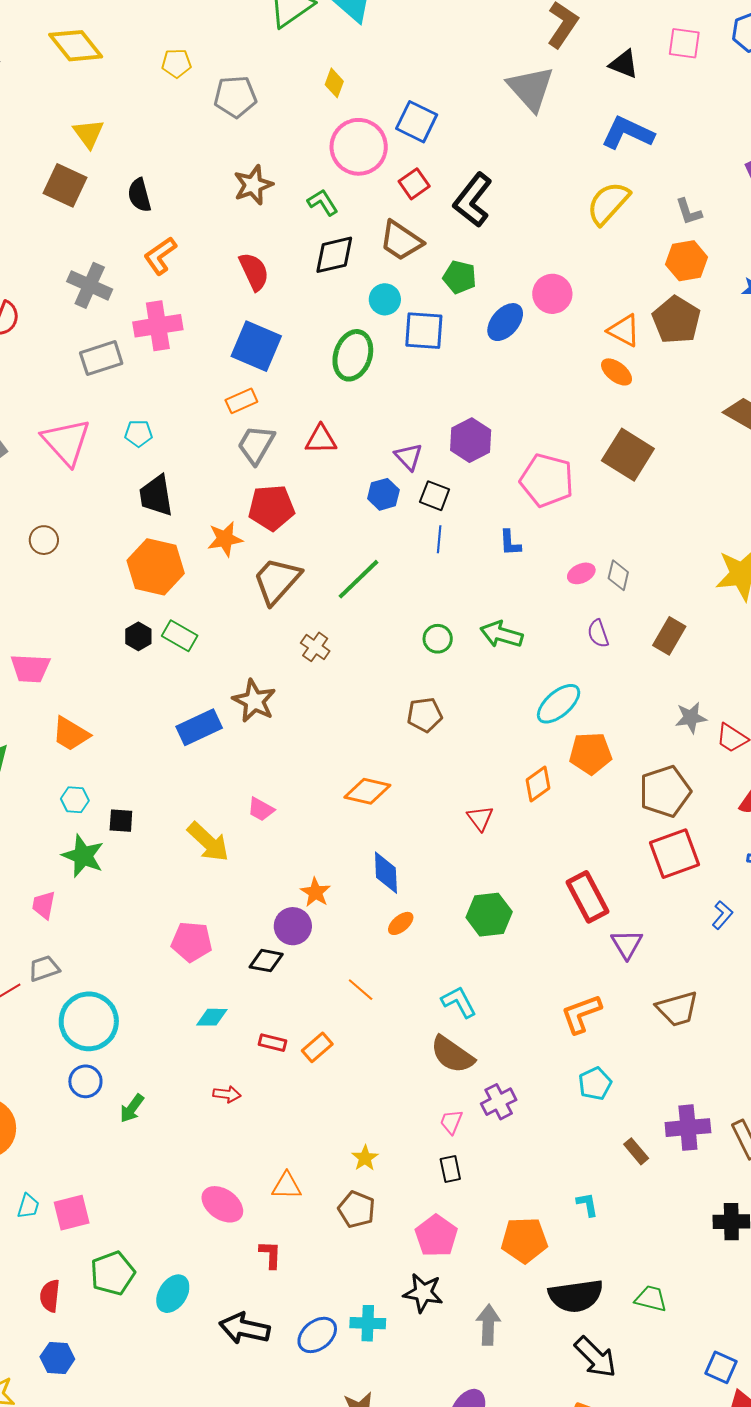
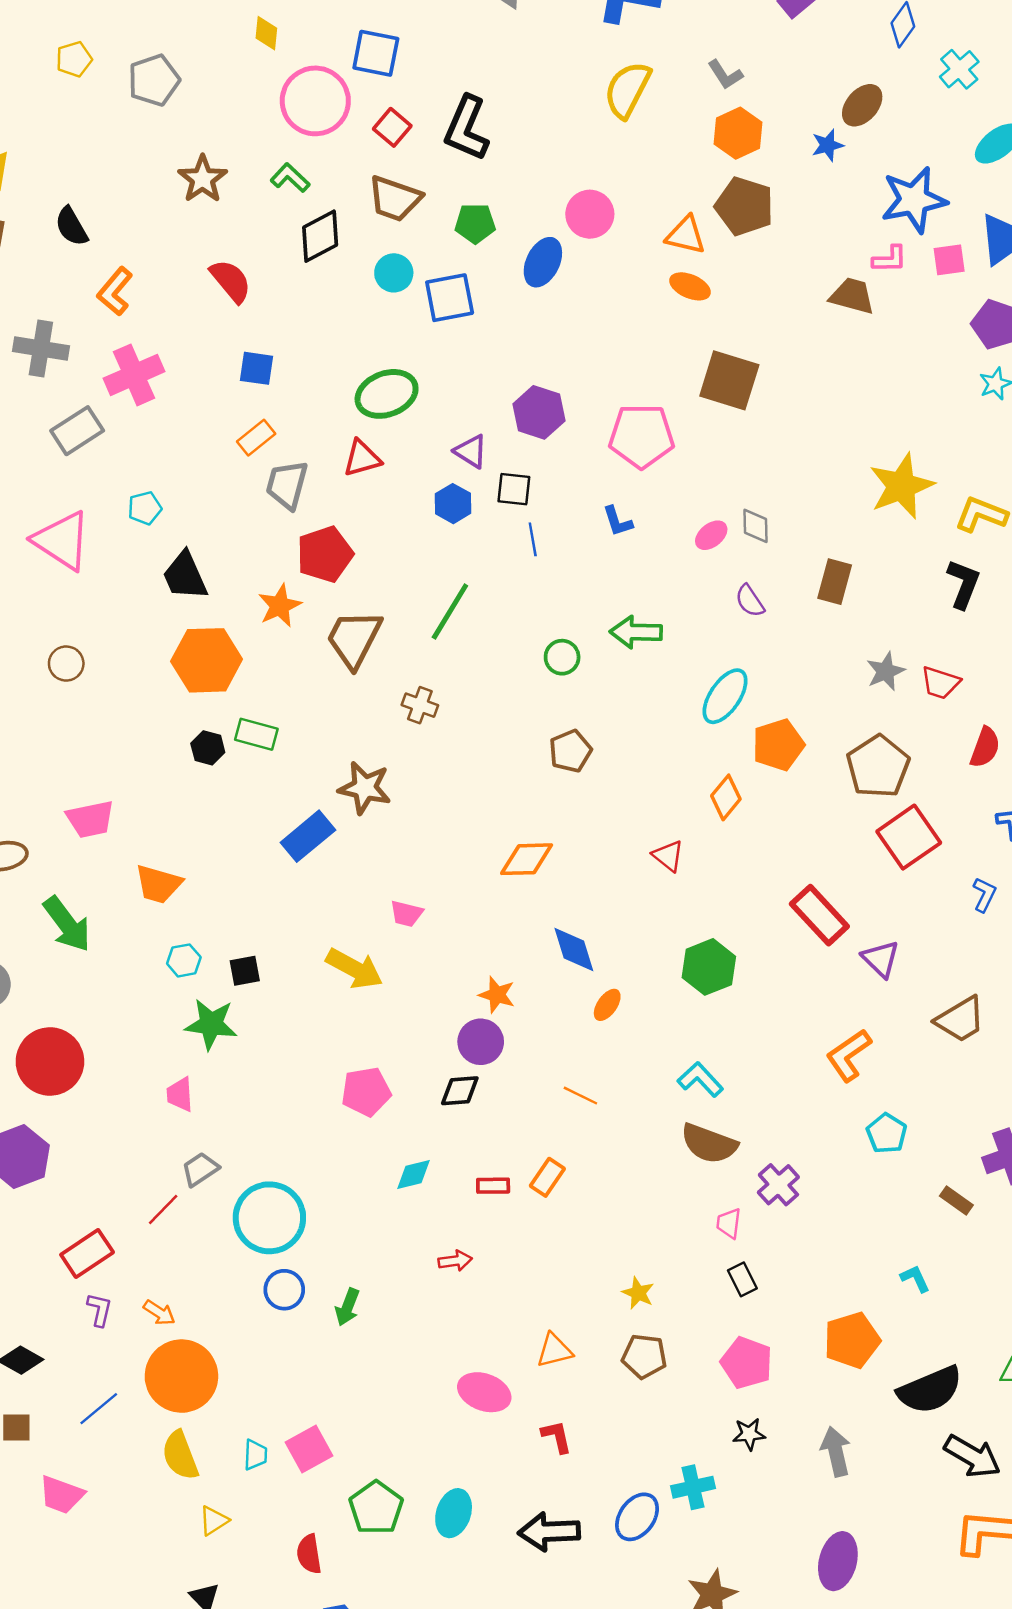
blue square: (256, 346) -> (257, 368), size x0.6
green ellipse: (353, 355) -> (387, 394), moved, turned 66
black star: (423, 1293) -> (749, 1434), size x0.7

